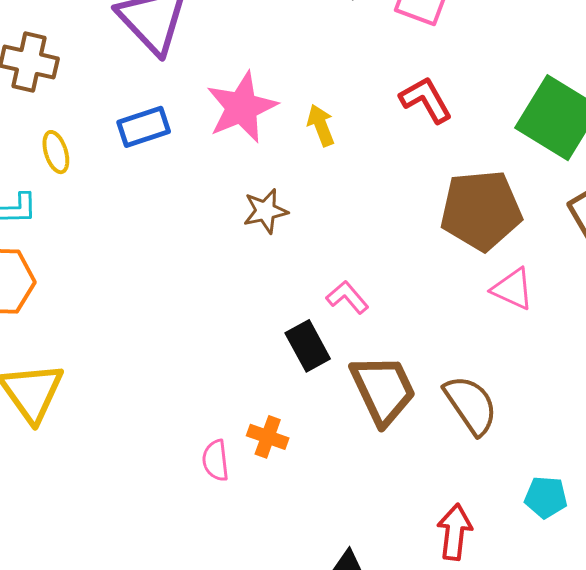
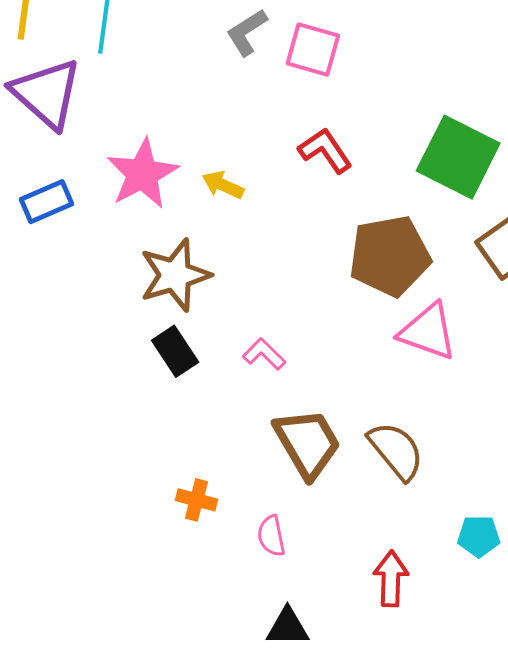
yellow arrow: (321, 125) -> (223, 185), turned -39
brown star: (265, 211) -> (175, 275), size x1.6
pink triangle: (513, 289) -> (428, 332), size x1.4
black rectangle: (308, 346) -> (175, 351), moved
pink semicircle: (216, 460) -> (271, 536), moved

